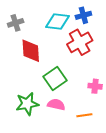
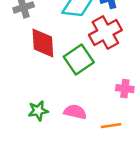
green square: (55, 79) -> (79, 59), moved
green star: (27, 104) -> (38, 111), size x0.7

